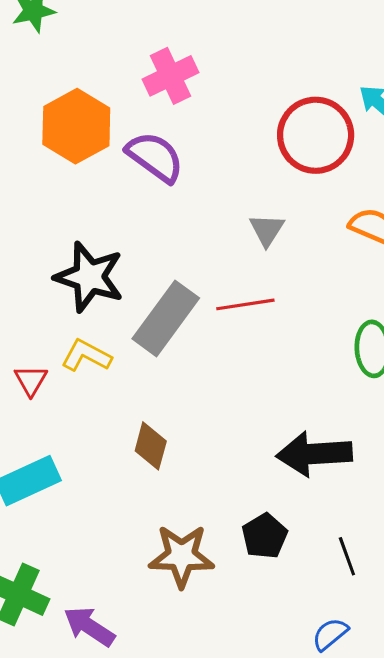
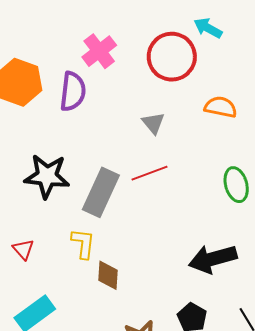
pink cross: (170, 76) -> (99, 51), moved
purple semicircle: (155, 157) -> (73, 91), turned 72
yellow L-shape: (86, 356) -> (83, 244), moved, turned 80

